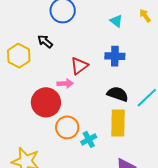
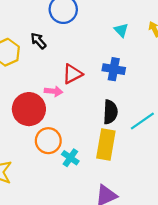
black semicircle: (118, 94) -> (110, 112), turned 65
cyan cross: (89, 139) -> (70, 158), turned -35

